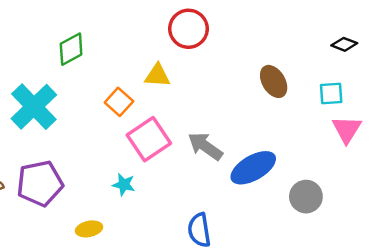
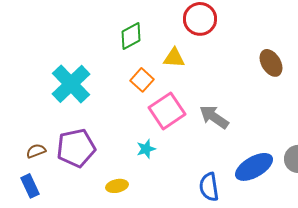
green diamond: (71, 49) -> (131, 36), moved
blue ellipse: (253, 168) -> (254, 167), moved
cyan star: (124, 185) -> (146, 149), turned -30

